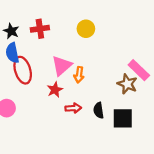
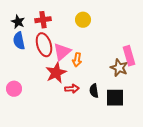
red ellipse: (23, 70) -> (44, 45), moved
pink rectangle: (139, 70) -> (129, 56), turned 30
red star: (55, 90) -> (56, 73), size x1.5

